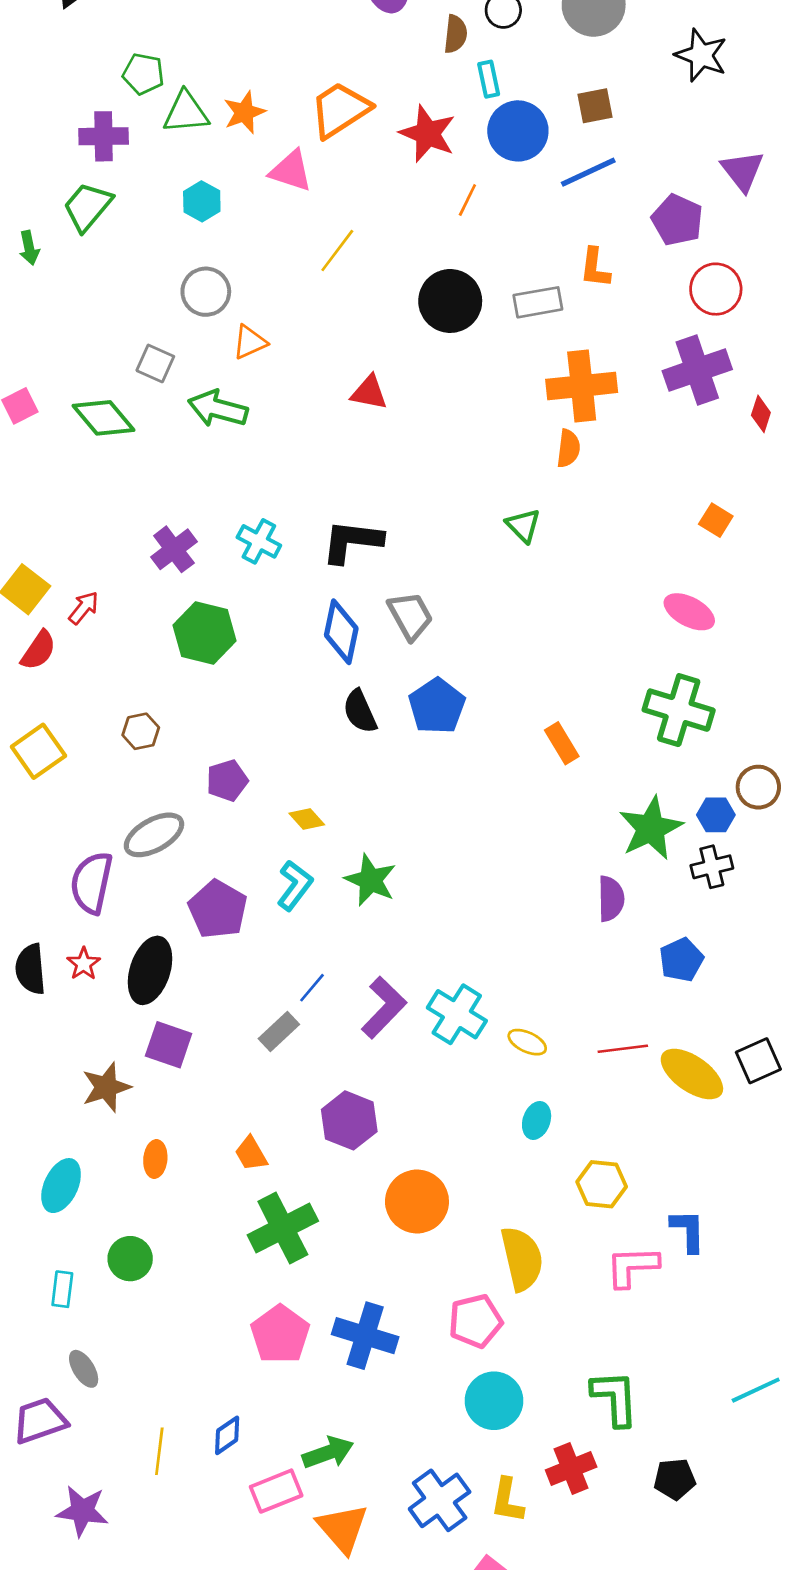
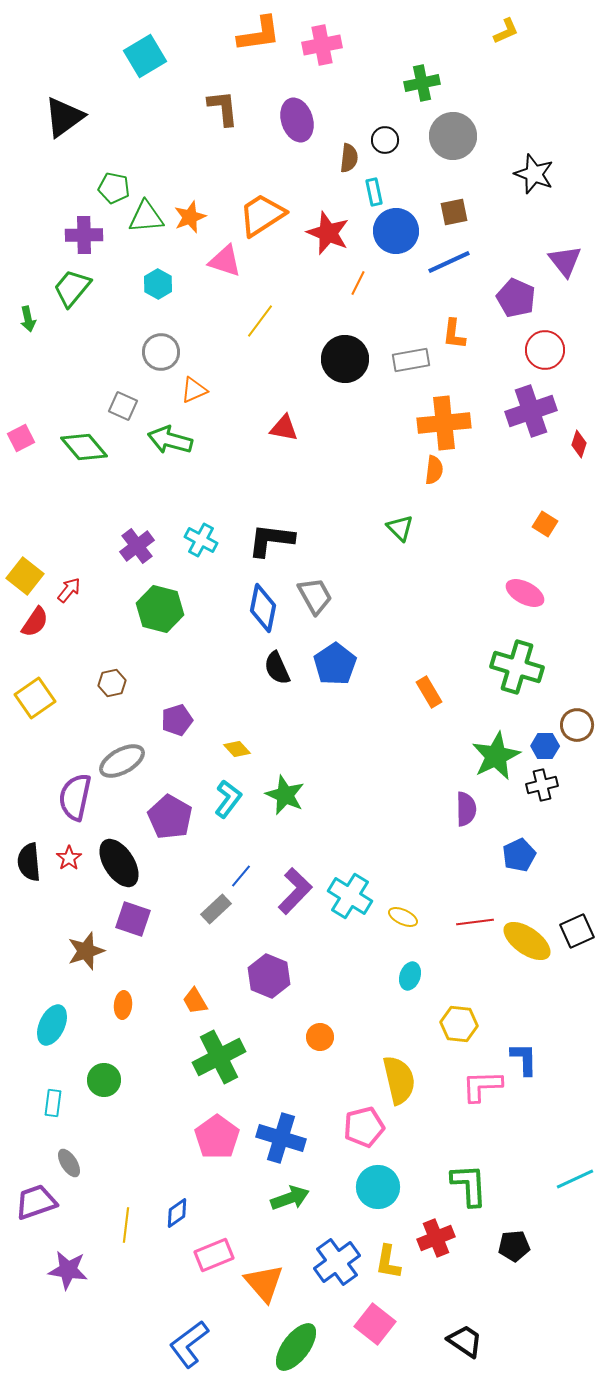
black ellipse: (150, 970) -> (119, 863), turned -51
orange circle: (417, 1201) -> (320, 1037), size x0.6
green arrow: (328, 1453) -> (290, 1198), moved

